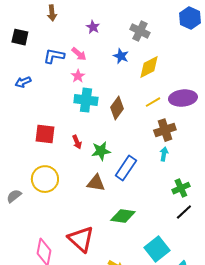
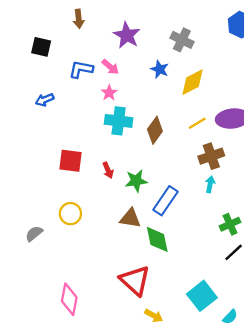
purple star: (93, 27) -> (127, 35), size x1.6
yellow circle: (45, 179) -> (70, 214), size x0.7
green diamond: (123, 216) -> (157, 239), moved, turned 70
red triangle: (81, 239) -> (135, 281), moved

